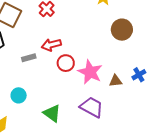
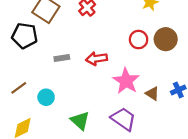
red arrow: (51, 45) -> (97, 59), moved
red circle: (66, 63) -> (139, 40), moved
brown triangle: (115, 81) -> (152, 94), turned 32

